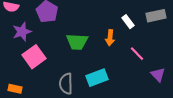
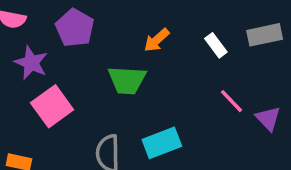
purple star: (22, 32) -> (31, 63), turned -30
orange arrow: (110, 38) -> (157, 40), moved, turned 42
purple triangle: (158, 75) -> (268, 118), moved

